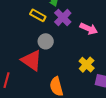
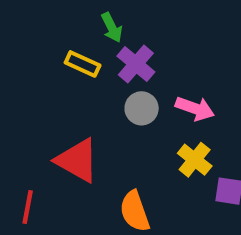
pink arrow: (89, 29) -> (195, 108), moved
gray circle: (46, 41) -> (142, 108), moved

